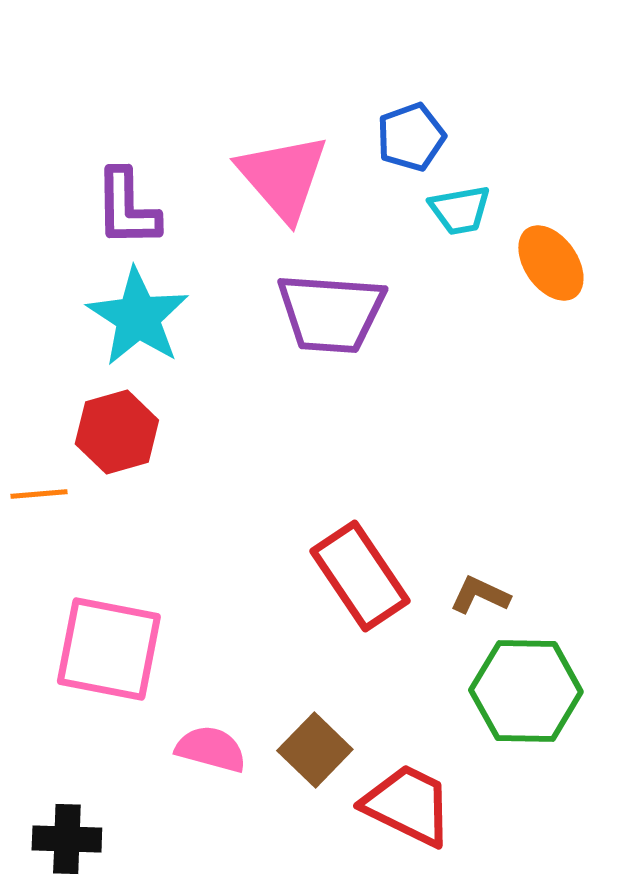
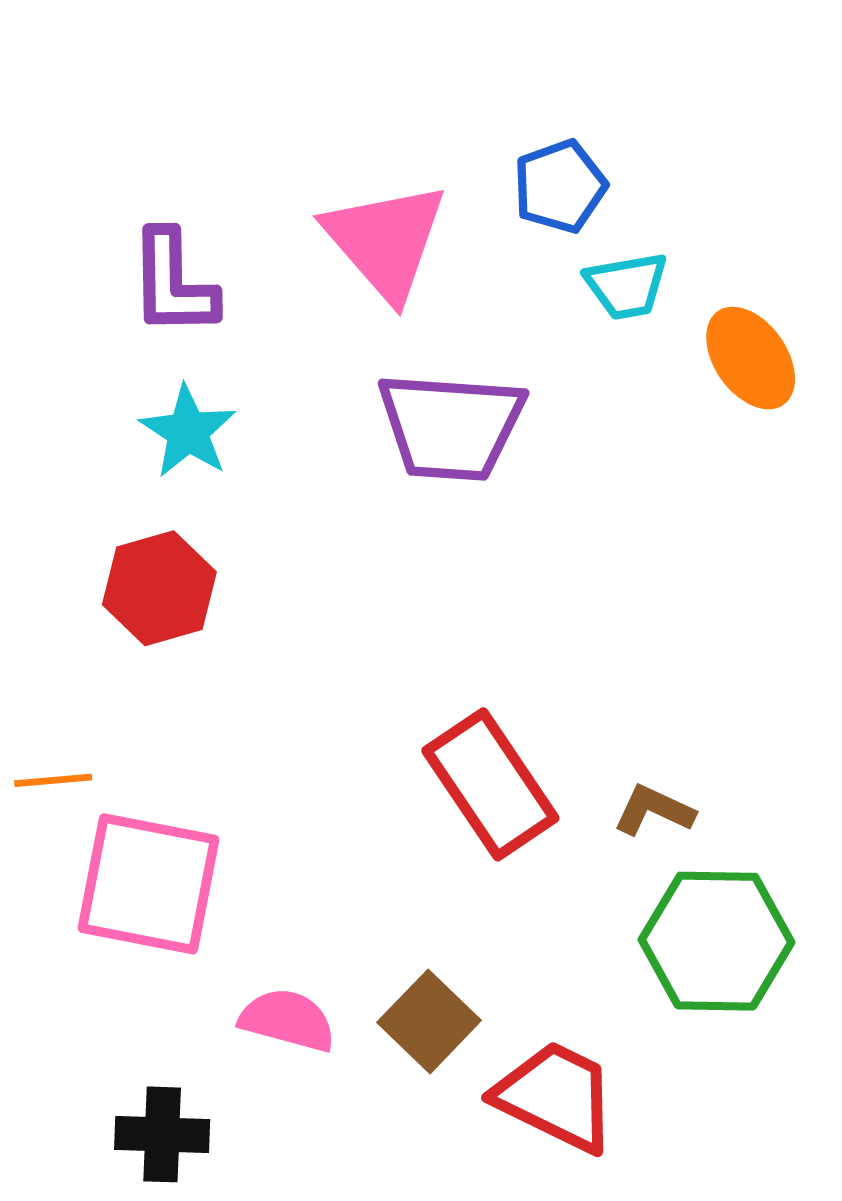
cyan star: (138, 317) -> (188, 432), size x0.7
orange line: (39, 494) -> (53, 780), moved
black cross: (67, 839) -> (162, 1134), moved

